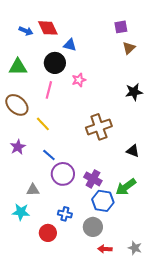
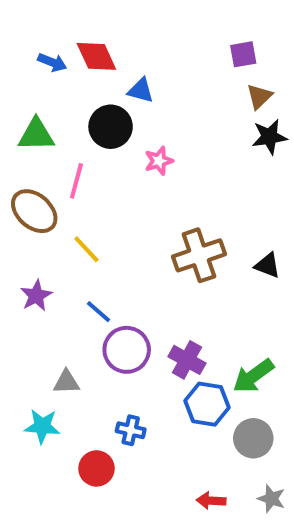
pink line: (49, 90) -> (76, 181), moved
black star: (134, 92) -> (269, 137), moved
black triangle: (133, 151) -> (267, 265), moved
gray circle: (93, 227) -> (253, 438), moved

